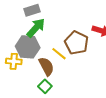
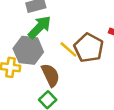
yellow line: (59, 54) -> (68, 49), moved

